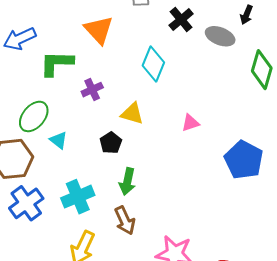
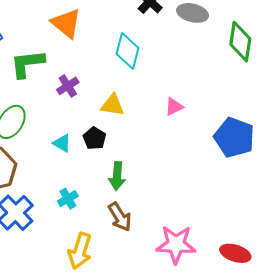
cyan triangle: (59, 140) -> (62, 143), moved
cyan cross: (78, 197) -> (68, 199), size x0.6

